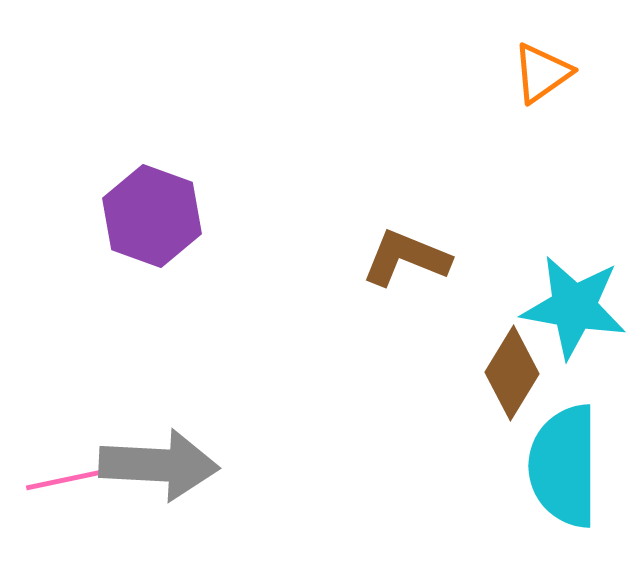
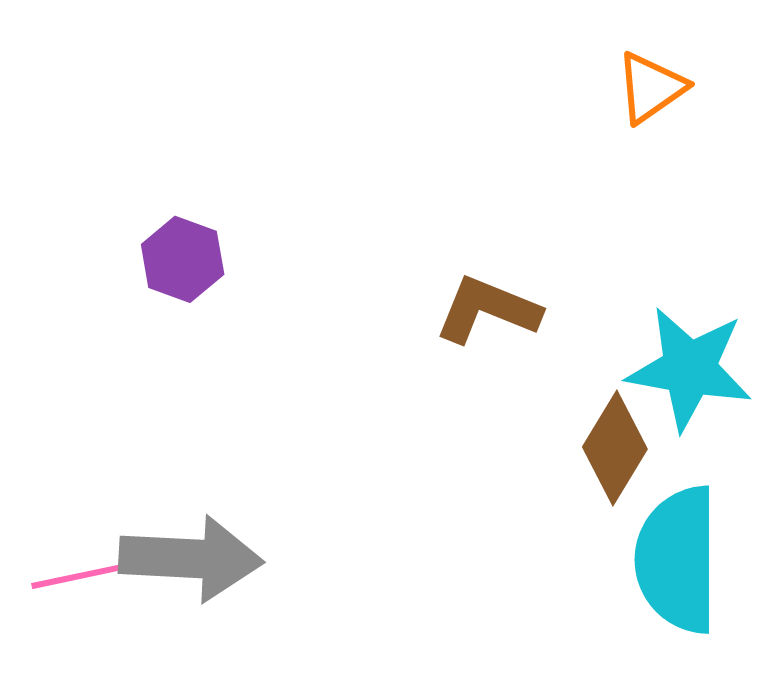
purple hexagon: (152, 216) -> (183, 259), size x0.7

